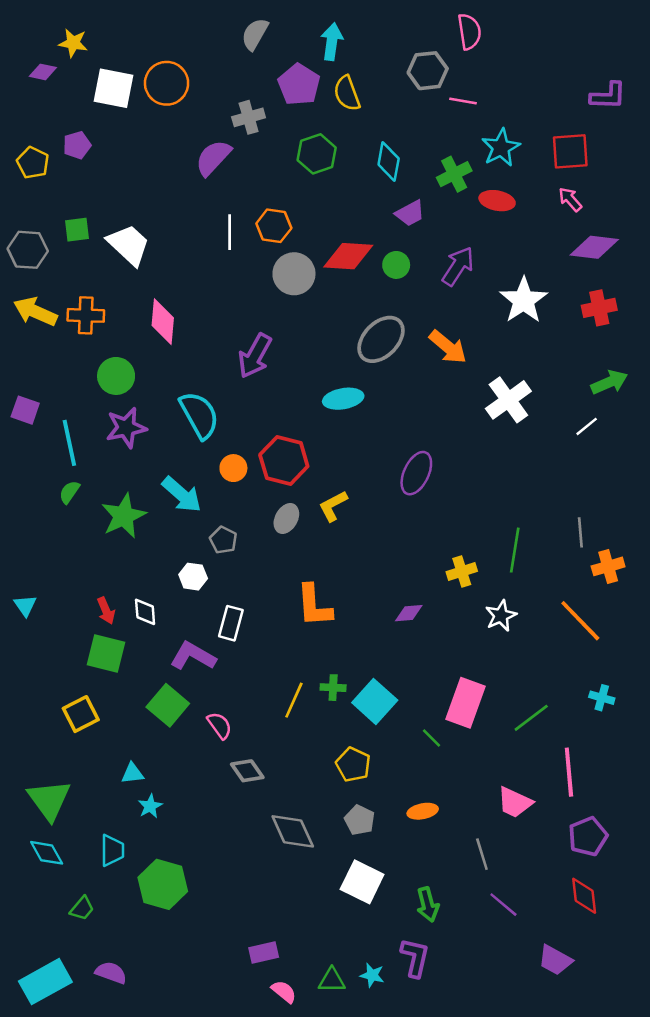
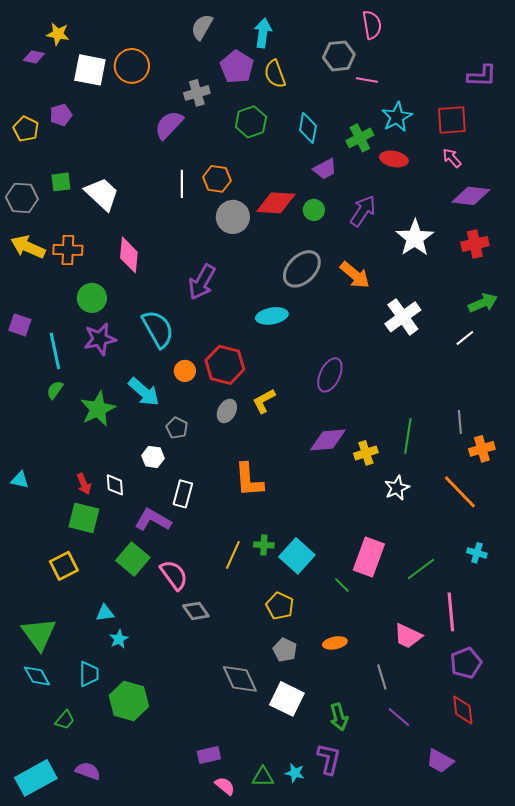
cyan triangle: (25, 606) -> (20, 480), turned -42
purple diamond: (409, 613) -> (328, 440), moved, size x1.6
pink semicircle: (220, 725) -> (174, 575), size x1.4
gray diamond: (293, 831) -> (240, 679), moved

